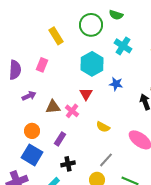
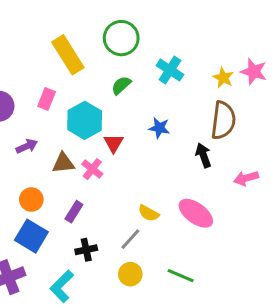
green semicircle: (116, 15) -> (121, 85), moved, turned 120
yellow rectangle: (56, 36) -> (68, 55), size x1.4
cyan hexagon: (92, 64) -> (85, 120), moved
yellow semicircle: (103, 127) -> (149, 213), moved
gray line: (106, 160) -> (130, 239), moved

